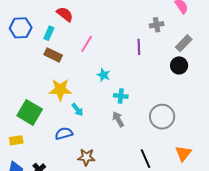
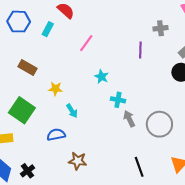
brown rectangle: (53, 55) -> (28, 68), moved
yellow star: (60, 90) -> (55, 89), size x0.6
gray arrow: (118, 119) -> (129, 119), moved

